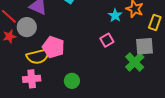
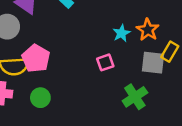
gray square: (145, 46) -> (153, 63), moved
green circle: (72, 81) -> (40, 98), moved

